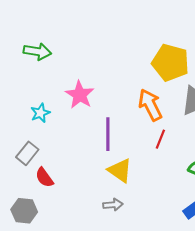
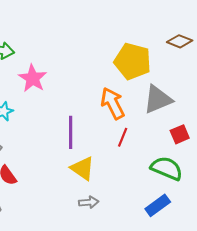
pink star: (80, 95) -> (33, 78), moved
gray arrow: (113, 205) -> (89, 202), moved

